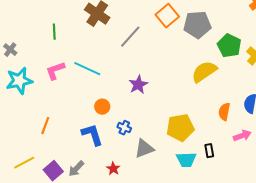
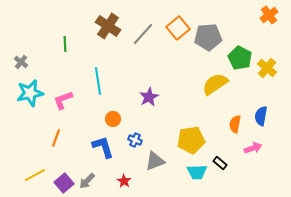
gray line: (130, 37) -> (143, 34), moved
cyan line: (87, 69) -> (98, 81), turned 56
pink L-shape: (55, 71) -> (63, 100), moved
black rectangle: (209, 151) -> (220, 163), turned -40

